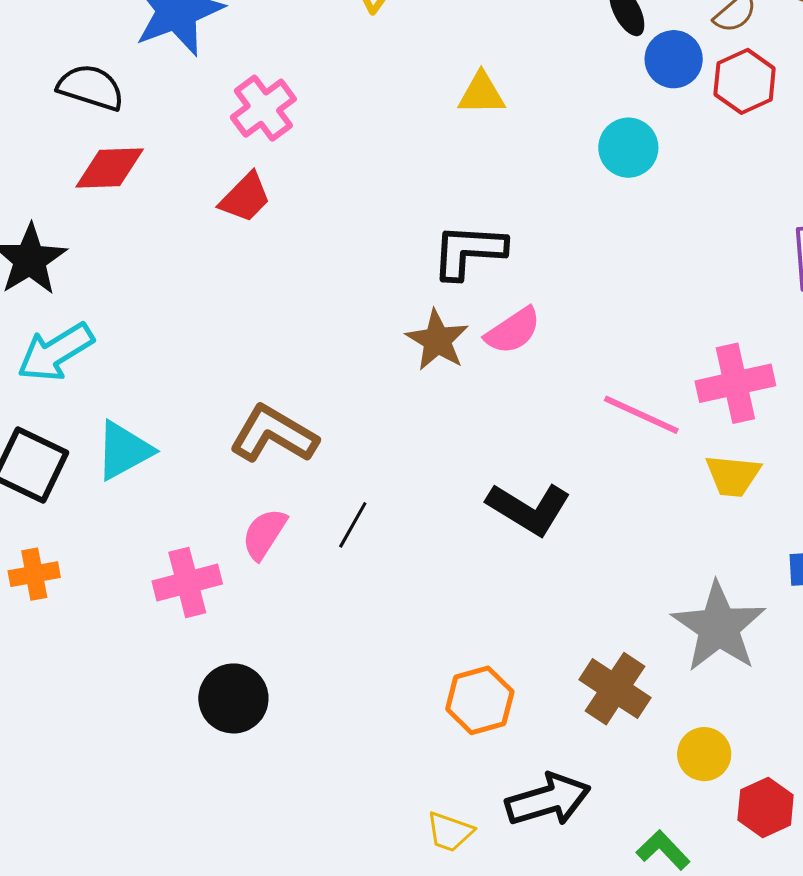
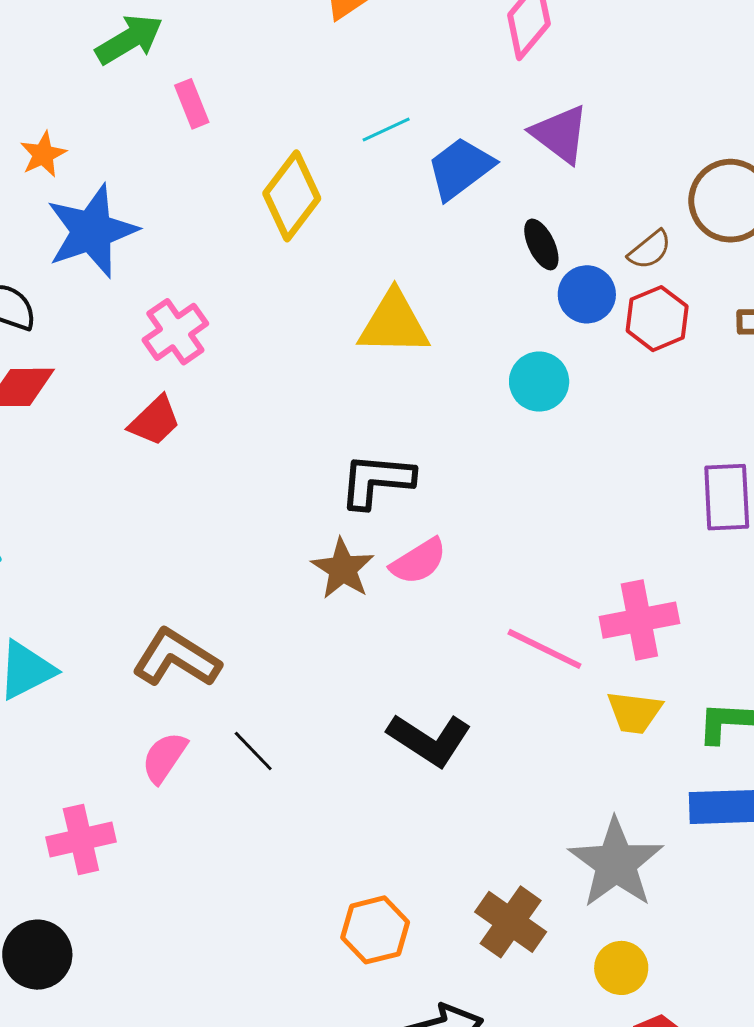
yellow triangle: (481, 94) -> (394, 323), size x1.5
black line: (353, 525) -> (253, 751), turned -75
pink cross: (187, 582) -> (81, 840), moved
black circle: (233, 698) -> (37, 955), moved
yellow circle: (704, 754) -> (621, 968), moved

